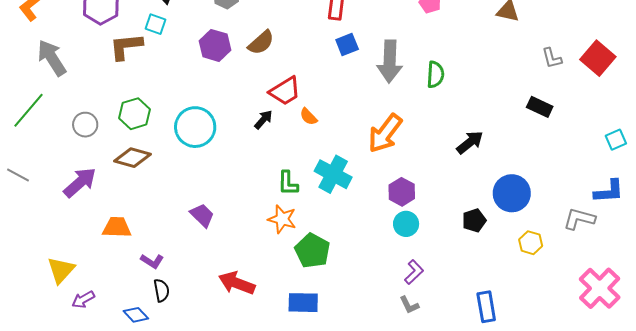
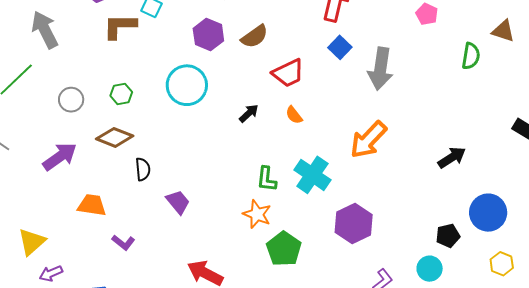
blue square: (347, 44) -> (340, 47), turned -30
green semicircle: (435, 75) -> (471, 56), moved
red trapezoid: (285, 91) -> (288, 73), moved
green hexagon: (134, 114) -> (121, 94), size x0.7
cyan circle: (195, 127) -> (187, 85), moved
purple hexagon: (402, 192) -> (354, 224), moved, size x1.4
cyan circle: (406, 224) -> (430, 269), moved
black semicircle: (161, 290) -> (143, 169), moved

